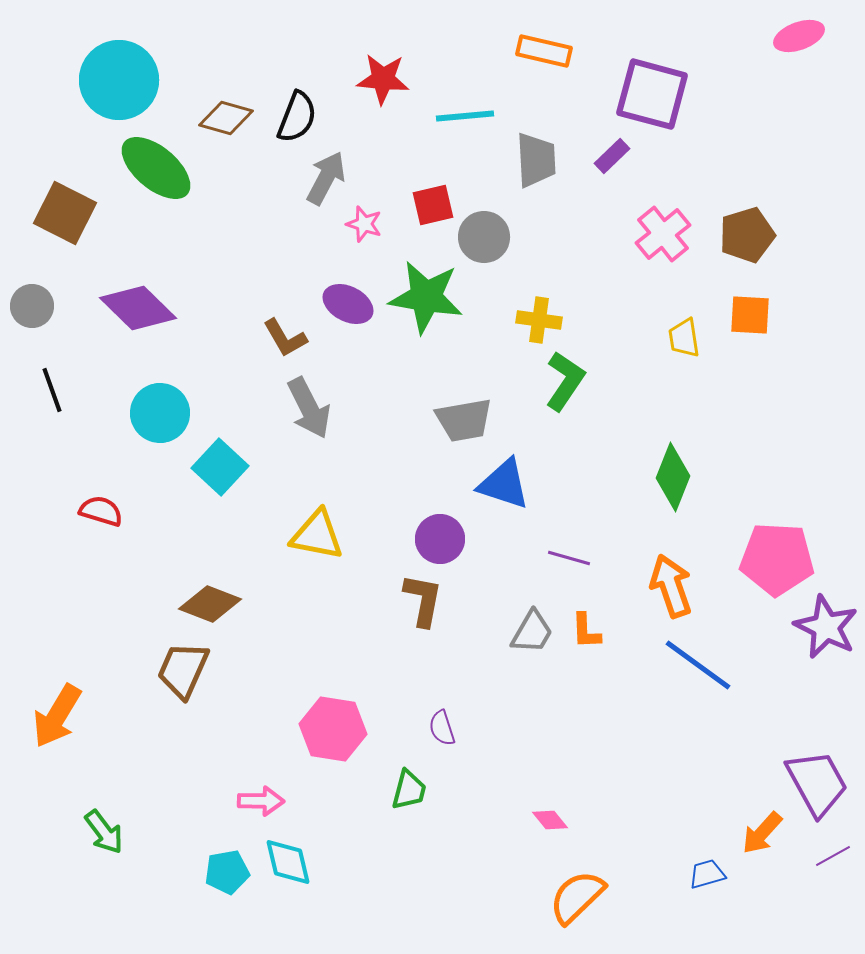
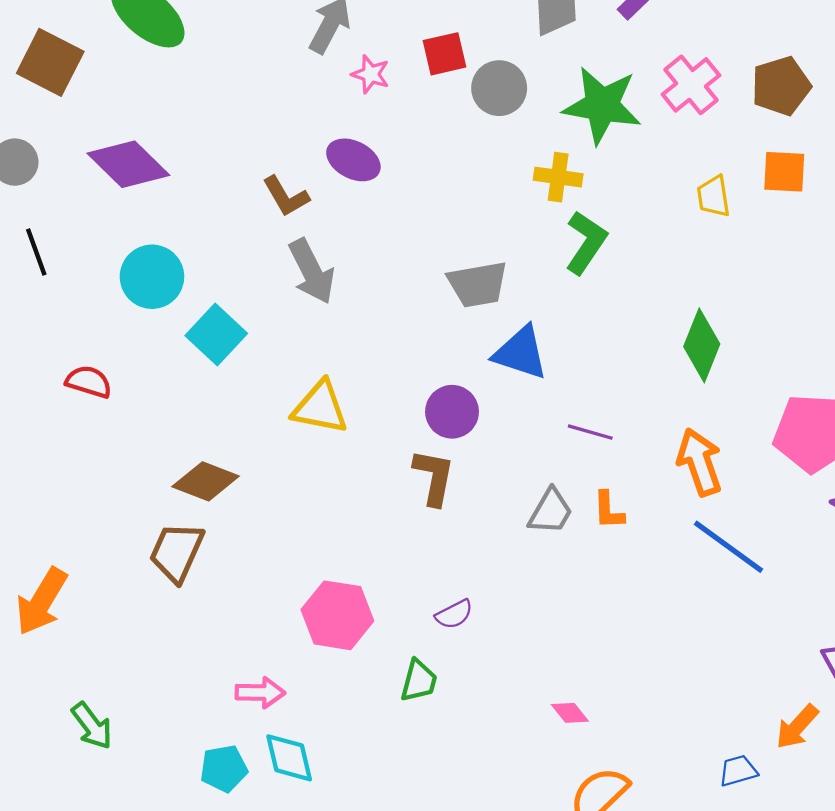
green star: (426, 297) -> (602, 105), moved
purple semicircle: (442, 728) -> (454, 614), turned -99

